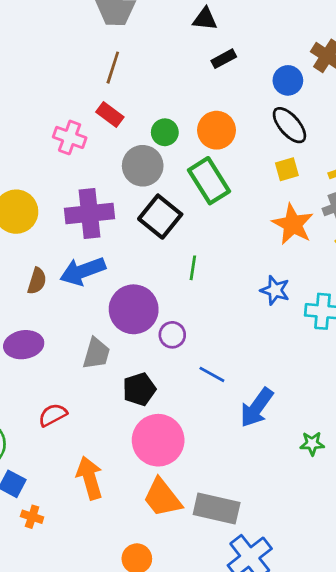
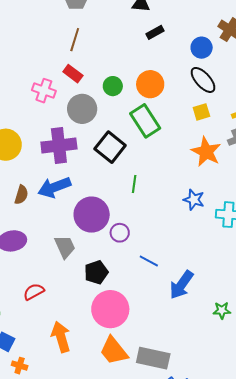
gray circle: (143, 166) -> (82, 109), moved
gray trapezoid: (96, 353) -> (65, 247), turned -40

